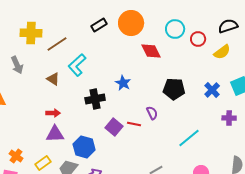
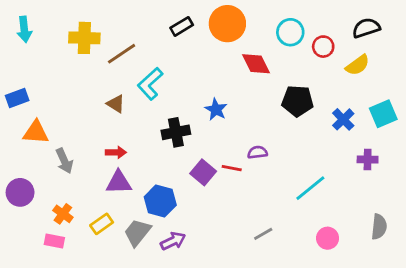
gray arrow: (17, 65) -> (64, 161), moved
black pentagon: (174, 89) -> (297, 101), moved
purple semicircle: (152, 113) -> (257, 152), turned -72

